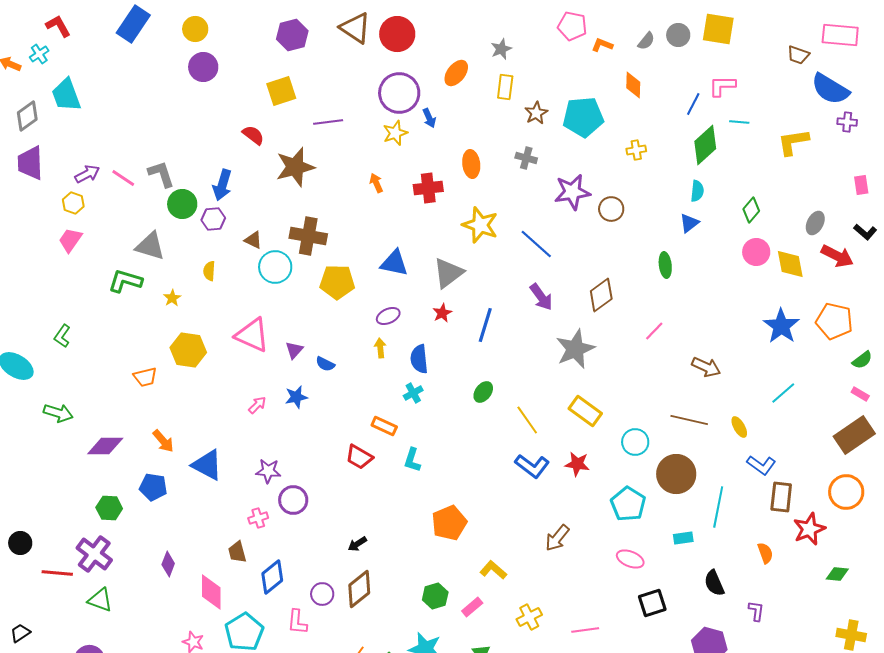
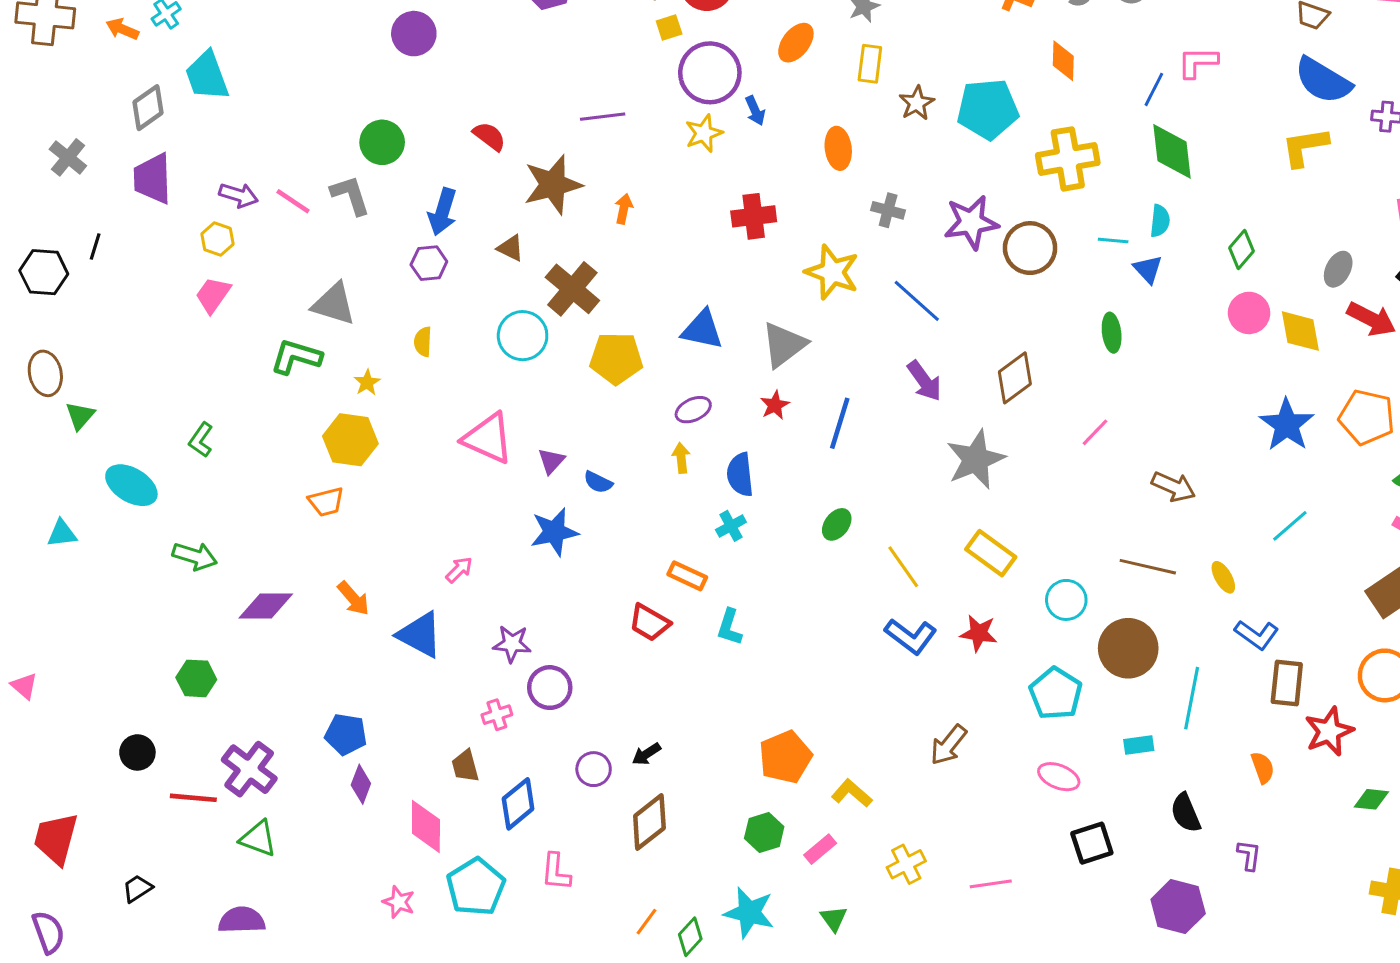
blue semicircle: (830, 89) -> (1323, 80), moved
yellow square: (281, 91) -> (669, 28), moved, size x0.6
cyan line: (739, 122) -> (1113, 240), moved
green diamond: (705, 145) -> (1172, 151), turned -54
yellow cross: (636, 150) -> (1068, 159), size x2.0
gray cross: (526, 158) -> (888, 210), moved
orange ellipse: (471, 164) -> (838, 148), moved
purple arrow: (87, 174) -> (239, 195), turned 45
orange arrow: (376, 183) -> (624, 209), moved, turned 36
green circle: (182, 204) -> (382, 142), moved
brown circle: (611, 209) -> (1030, 248), size x1.4
blue triangle: (689, 223) -> (1148, 269), turned -35
brown cross: (308, 236) -> (572, 289), turned 30
brown triangle: (253, 240) -> (510, 248), moved
yellow hexagon: (188, 350) -> (350, 440), moved
blue star: (296, 397) -> (554, 532), size x1.4
pink arrow: (257, 405) -> (459, 570), moved
blue pentagon: (153, 487) -> (346, 734), moved
green hexagon: (109, 508) -> (196, 678), moved
orange pentagon: (449, 523) -> (785, 757), moved
purple circle: (322, 594) -> (594, 769), moved

